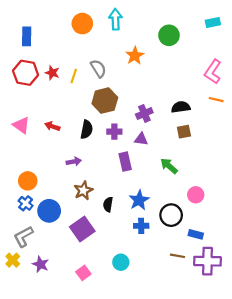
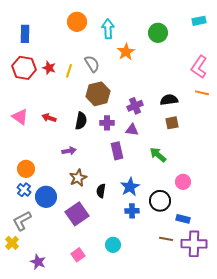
cyan arrow: (115, 19) -> (108, 29), moved
purple star: (41, 264) -> (38, 262), moved

